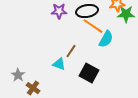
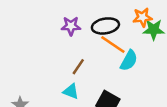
brown line: (71, 51) -> (78, 67), moved

